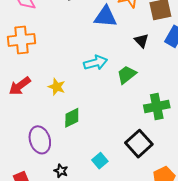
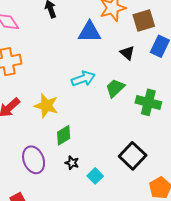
yellow star: (57, 87) -> (46, 106), size x1.4
green cross: (157, 106) -> (148, 102), moved, turned 30
black star: (61, 171) -> (72, 163), moved

